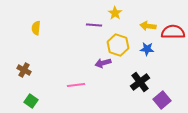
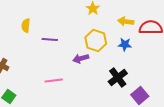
purple line: (94, 25) -> (50, 40), moved
yellow semicircle: (36, 28) -> (26, 26), moved

